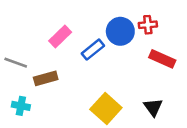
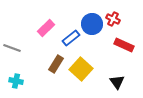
red cross: (148, 25) -> (113, 19), turned 32
brown rectangle: (46, 78) -> (56, 64), moved, turned -42
yellow square: (106, 108) -> (81, 69), moved

